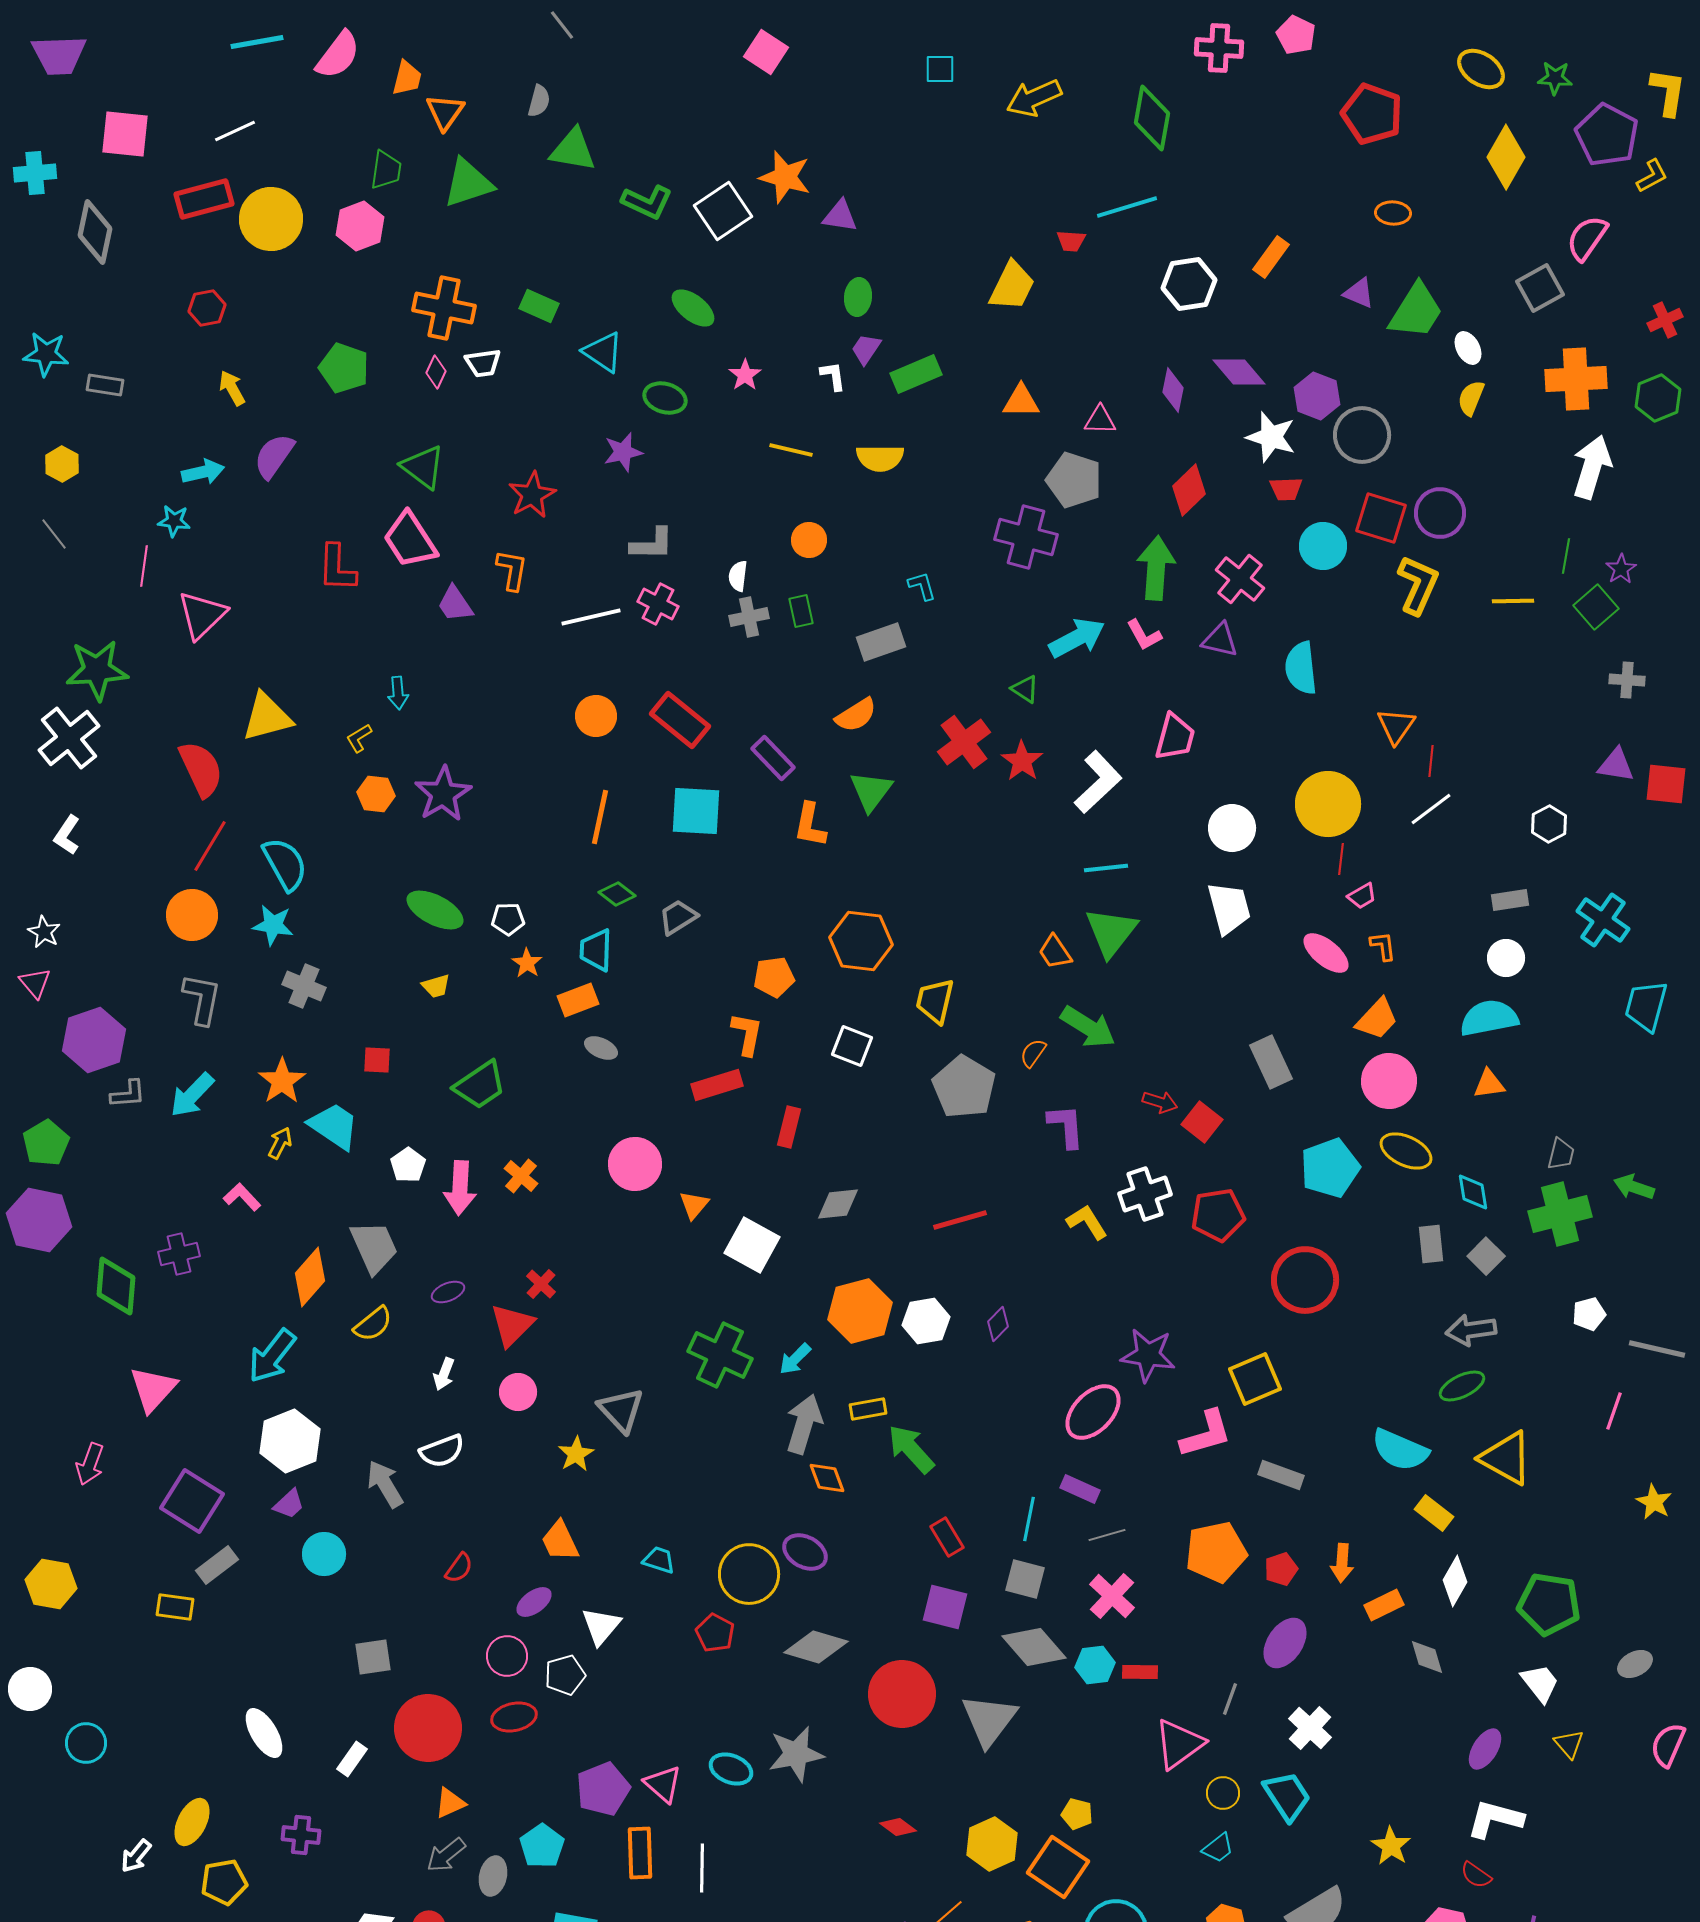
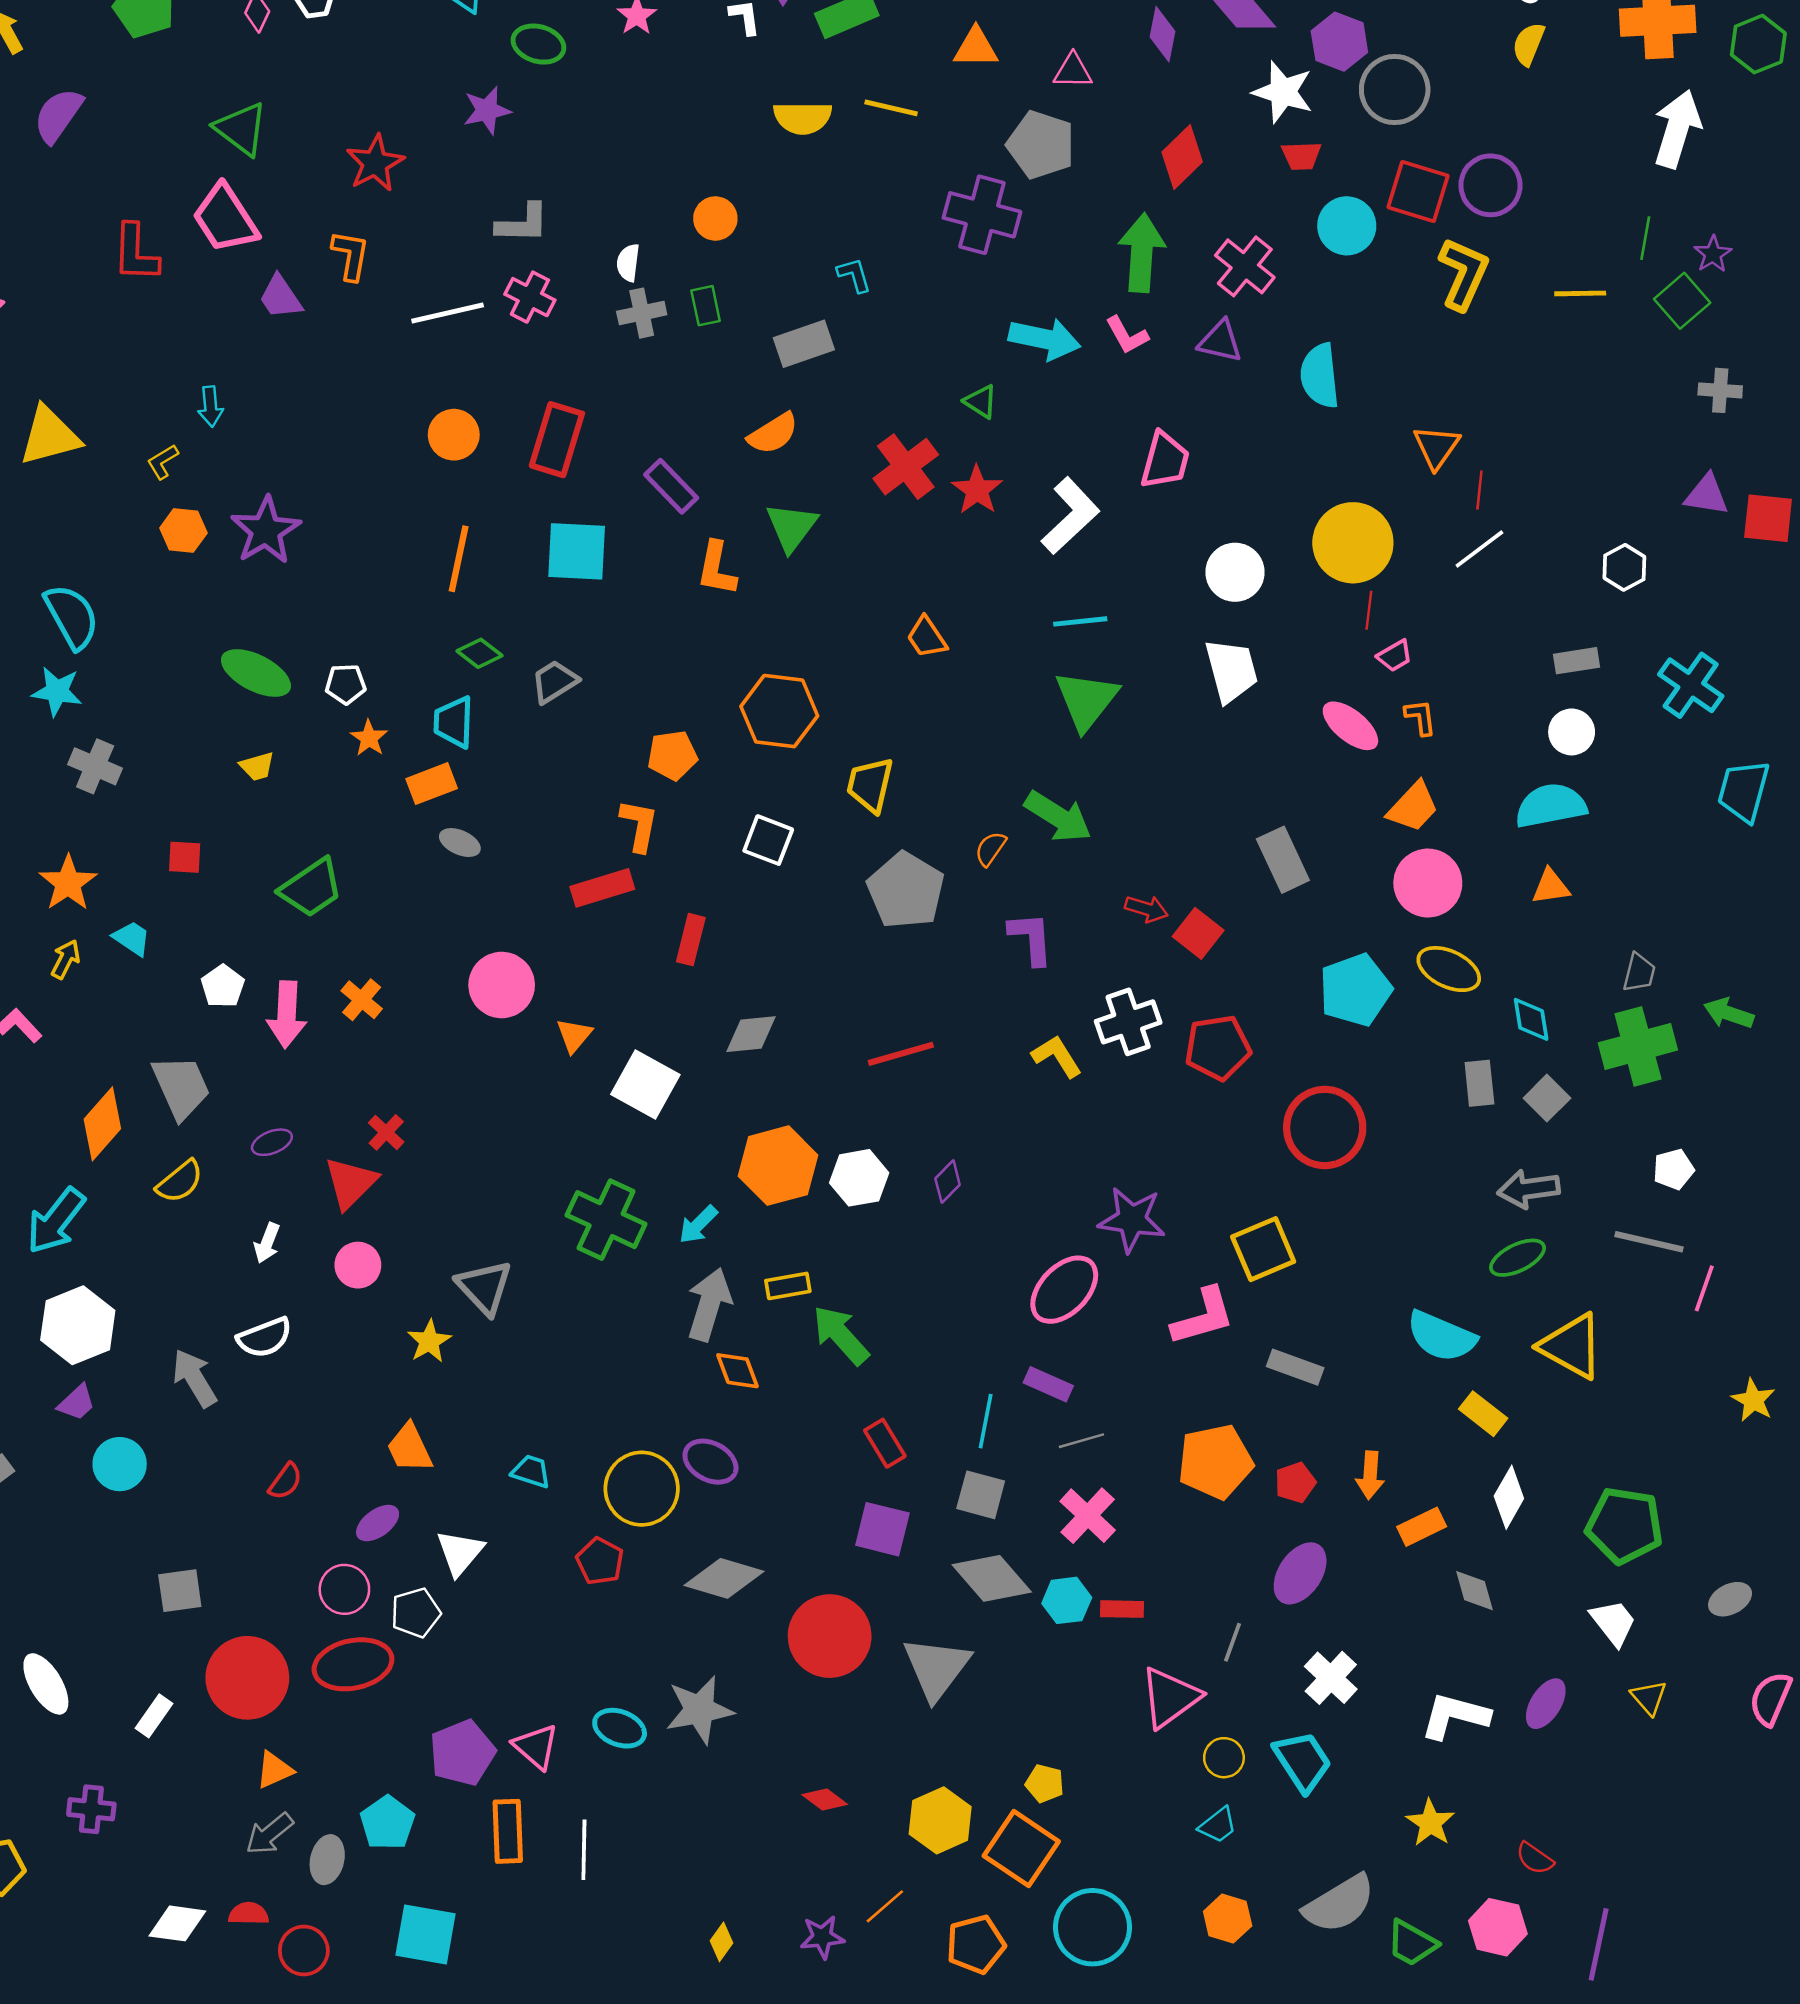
yellow line: (791, 450) -> (891, 108), moved
cyan arrow: (1077, 638) -> (1045, 339), turned 40
red rectangle: (680, 720) -> (557, 440), turned 68
orange trapezoid: (1055, 952) -> (927, 637), moved
cyan trapezoid: (334, 1126) -> (132, 938), size x0.6
gray line: (1657, 1349) -> (1649, 1242), moved
red ellipse: (514, 1717) -> (353, 1664), size x1.4
white L-shape: (1495, 1819) -> (1455, 1716), moved

